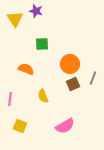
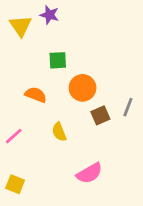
orange circle: (70, 64) -> (83, 88), moved
pink line: (10, 99) -> (14, 136), turned 40
yellow square: (20, 126) -> (15, 184), moved

